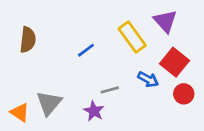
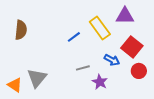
purple triangle: (165, 21) -> (125, 16), turned -48
blue line: (86, 50) -> (74, 37), moved
purple star: (94, 111) -> (100, 82), moved

